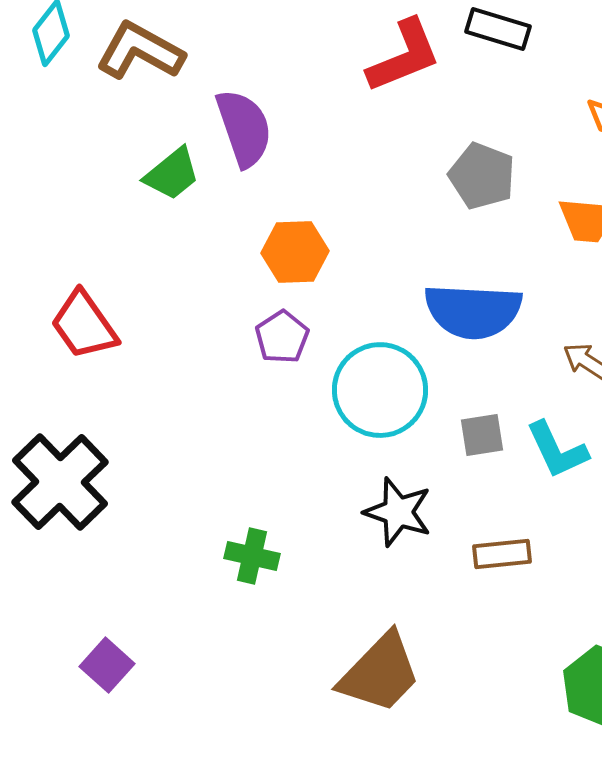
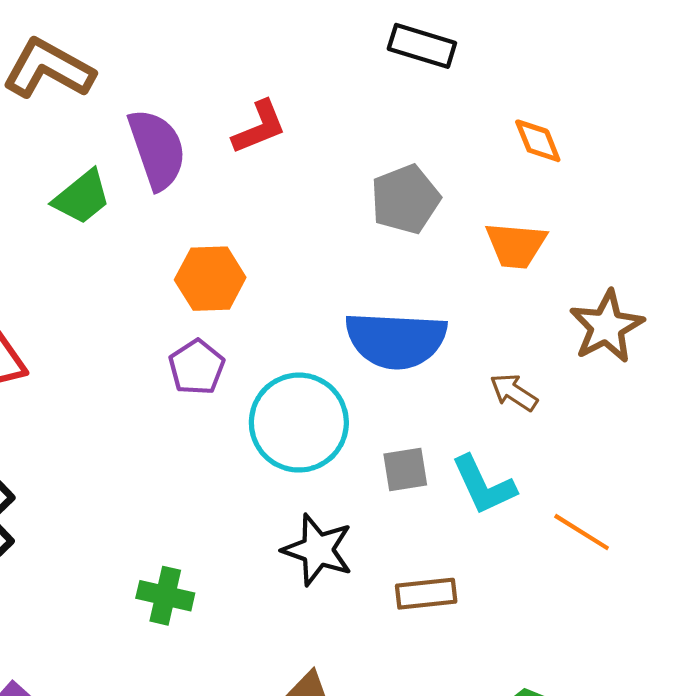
red L-shape: (404, 56) -> (259, 127), moved, size x0.7
gray pentagon: (482, 176) -> (405, 199), turned 30

